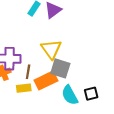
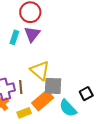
brown line: (28, 72) -> (21, 87), moved
black square: (91, 94) -> (86, 94), moved

